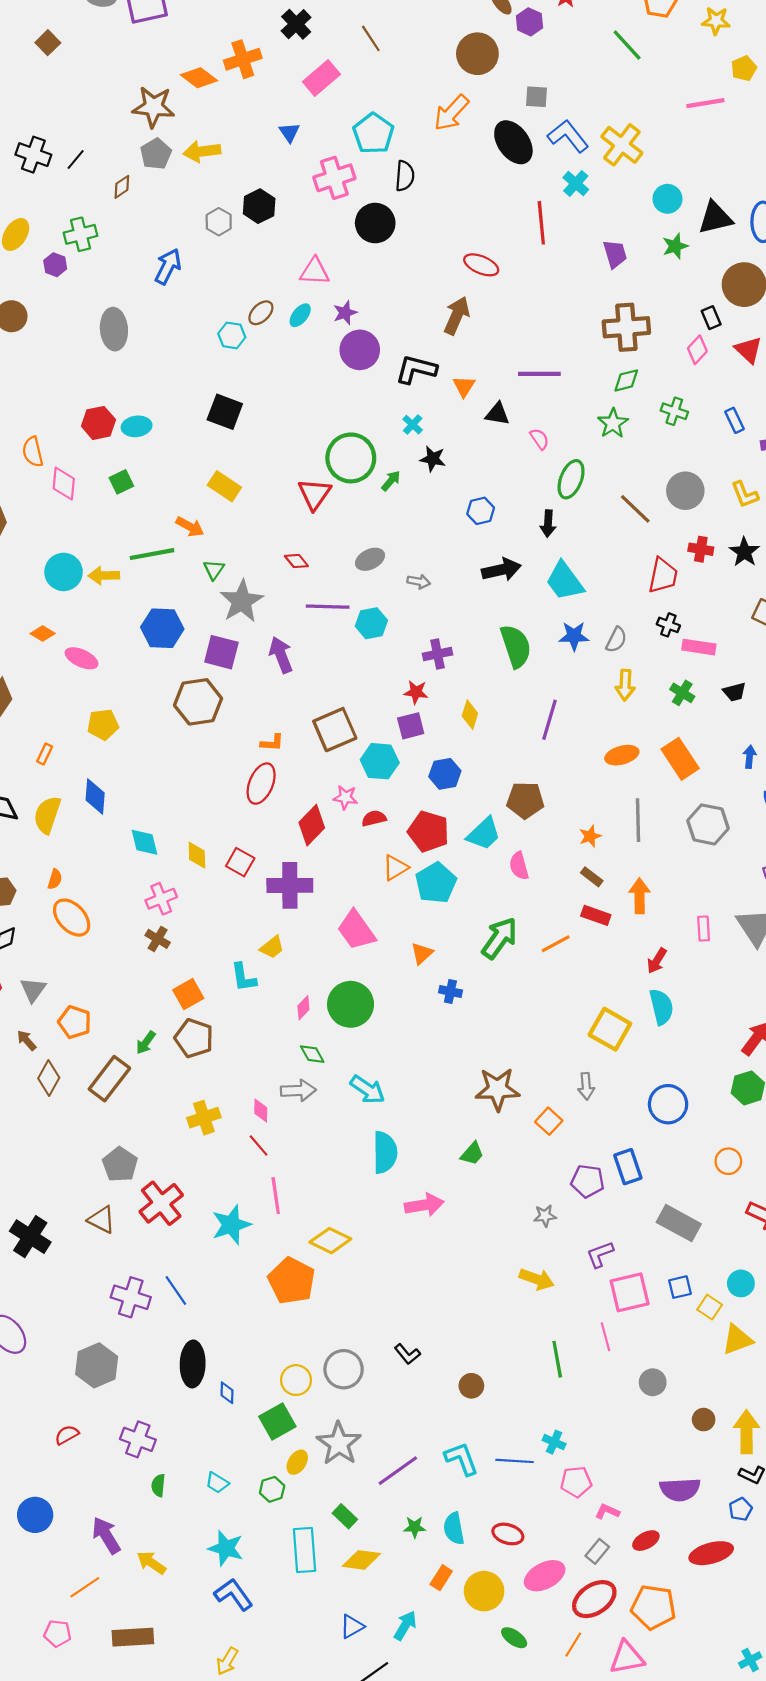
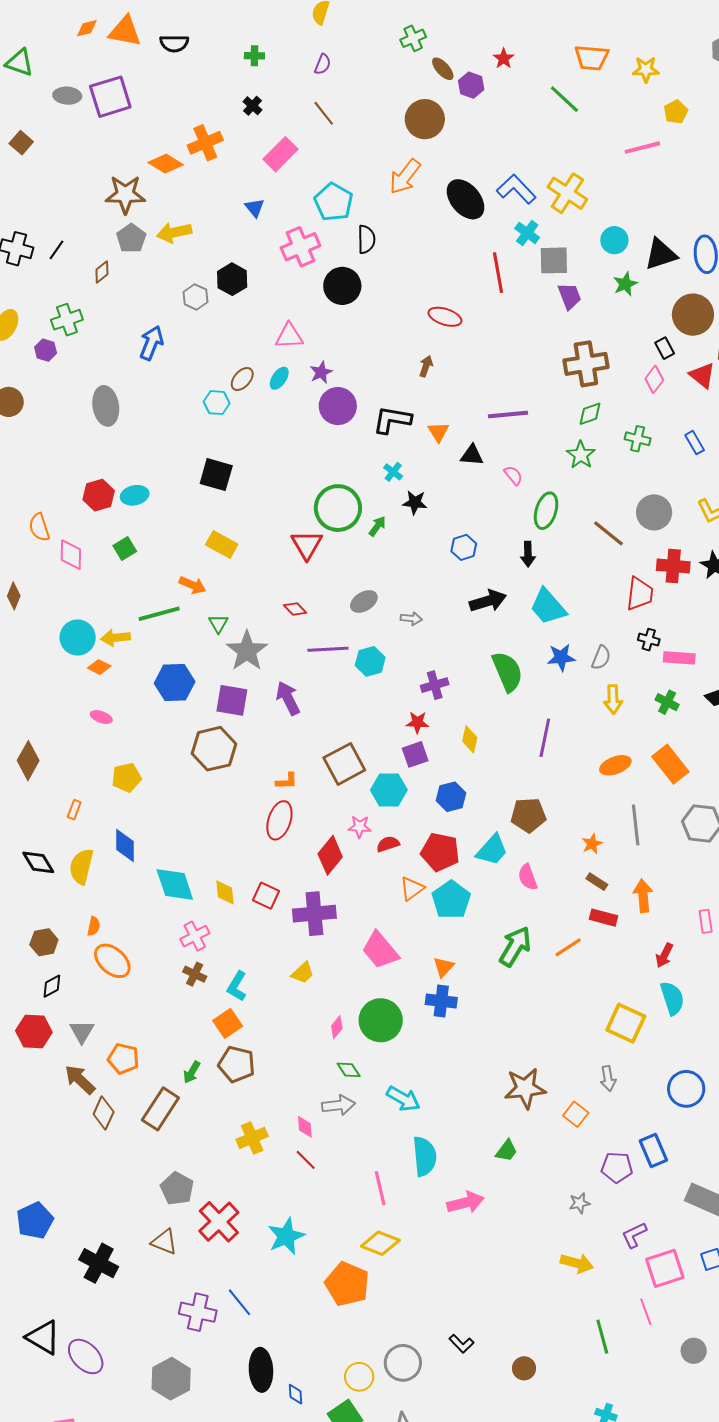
black cross: (296, 24) -> (252, 106), size x0.7
gray square: (536, 97) -> (554, 260), moved, size x1.4
brown arrow: (457, 315) -> (426, 366), size x0.6
red cross: (701, 549) -> (673, 566), size x1.4
orange diamond: (43, 633) -> (99, 667), moved
pink ellipse: (82, 658) -> (101, 717), size x0.7
cyan diamond: (145, 842) -> (175, 885), size x1.4
cyan L-shape: (244, 977) -> (237, 986), moved, turned 44
blue cross: (450, 991) -> (441, 1001), moved, size x1.4
brown arrow: (27, 1040) -> (80, 1080), size x1.6
pink line: (276, 1196) -> (380, 1188), moved

